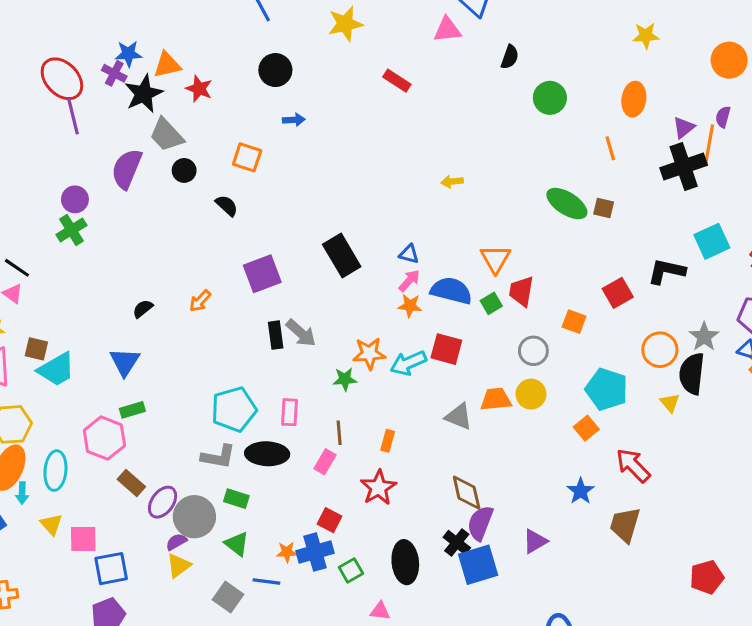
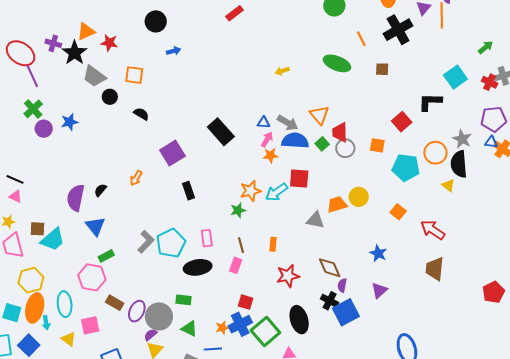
blue star: (128, 54) -> (69, 122), moved
red rectangle: (397, 81) -> (235, 13), turned -60
orange line: (610, 148) -> (361, 39), moved
orange square: (247, 157) -> (134, 75), moved
black cross: (684, 167) -> (398, 30), moved
purple semicircle: (127, 169) -> (76, 198), moved
green ellipse: (567, 204) -> (337, 63), moved
green cross: (71, 230) -> (33, 109), moved
gray arrow: (301, 333) -> (288, 123), moved
gray circle: (533, 351) -> (345, 148), moved
cyan pentagon: (607, 389) -> (406, 168), moved
gray L-shape: (218, 457) -> (146, 242), moved, turned -45
red star: (378, 488) -> (288, 276), moved, turned 30
blue star: (581, 491) -> (378, 253), moved
purple semicircle: (480, 523) -> (342, 285), size x0.6
pink square: (83, 539) -> (90, 325), moved
green square: (351, 570) -> (265, 332), size x1.8

